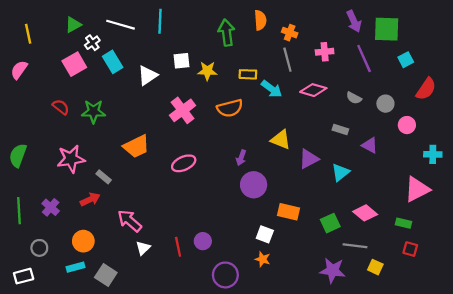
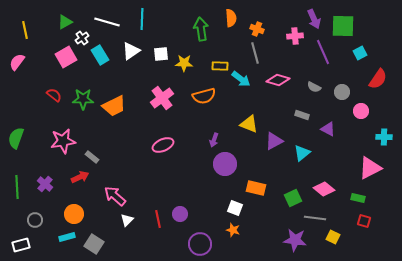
pink cross: (325, 52) -> (295, 36), moved
white triangle: (148, 75) -> (131, 51), moved
orange trapezoid: (136, 146) -> (114, 106), moved

